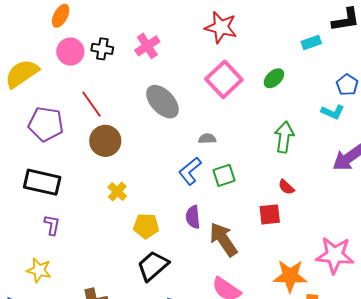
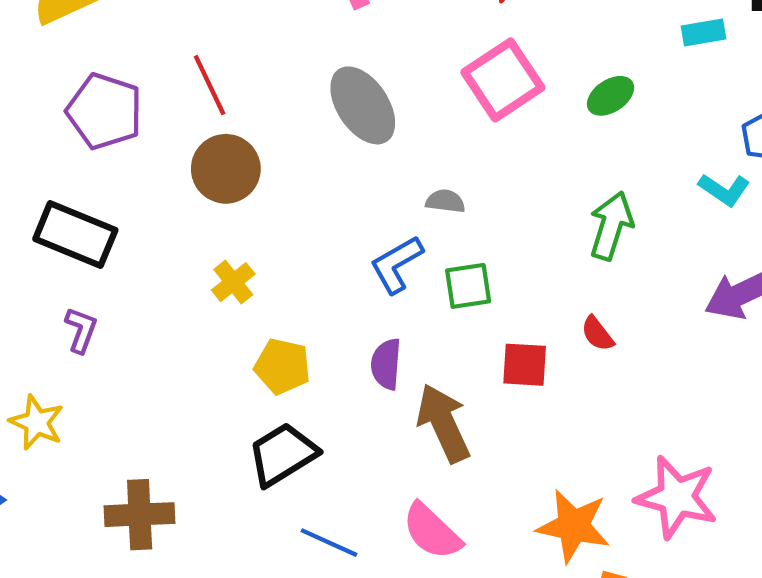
red square: (270, 214) -> (525, 365), moved

